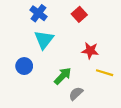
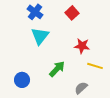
blue circle: (24, 66) -> (22, 80), moved
gray semicircle: (76, 94) -> (81, 88), moved

